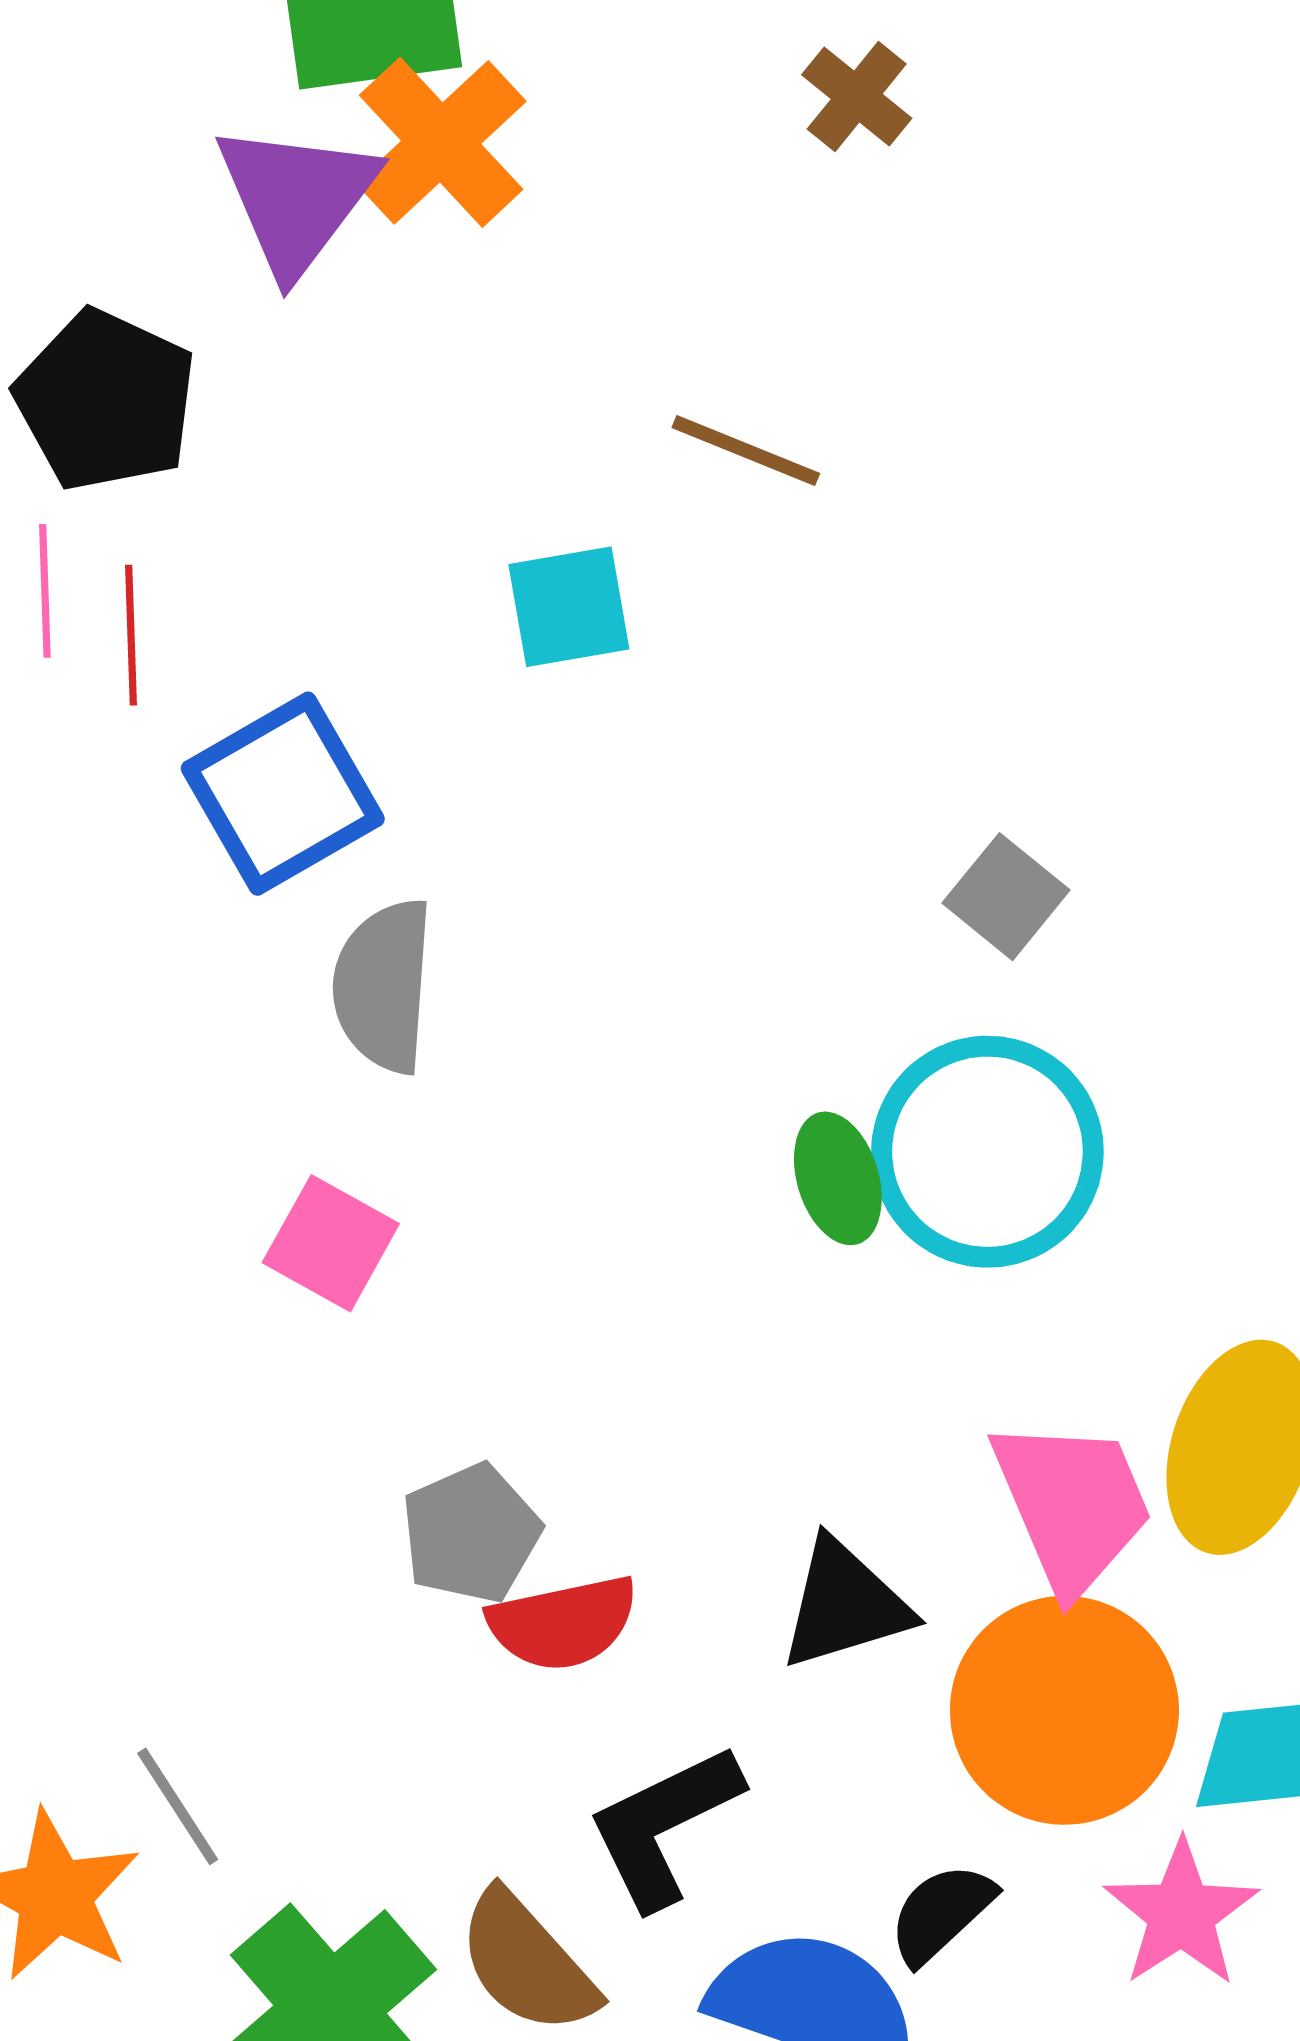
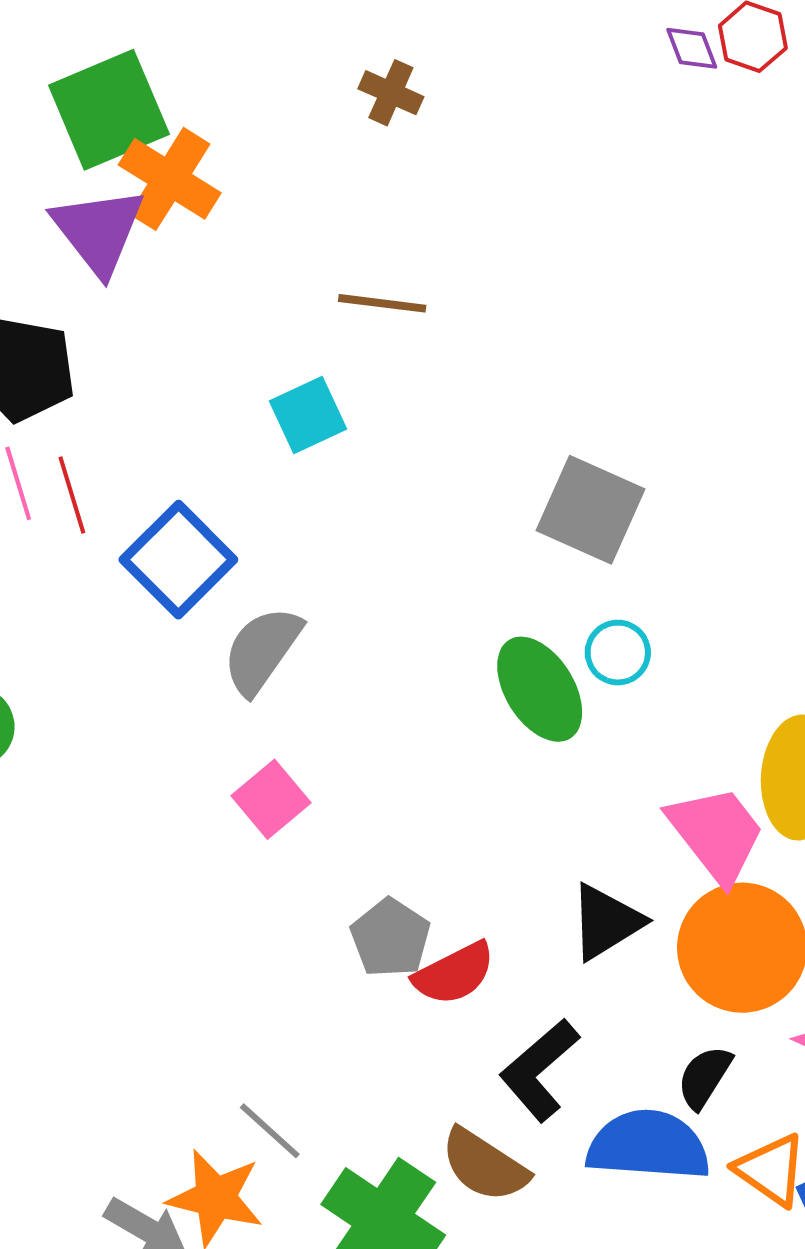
gray square: (1006, 897) -> (590, 510), size x1.6
gray semicircle: (383, 986) -> (262, 650), turned 46
cyan circle: (987, 1152) -> (618, 653), size x0.5
green ellipse: (838, 1178) -> (540, 689), size x1.5
pink square: (331, 1243) -> (271, 799), turned 36

